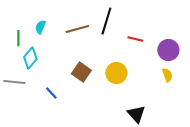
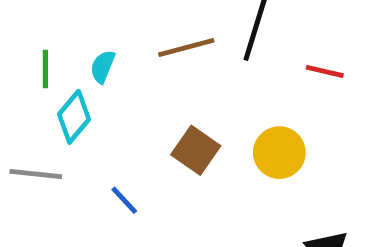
cyan semicircle: (40, 27) -> (103, 67), moved

